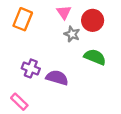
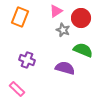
pink triangle: (64, 12) -> (56, 11), turned 32
purple semicircle: (57, 78) -> (65, 68), moved

